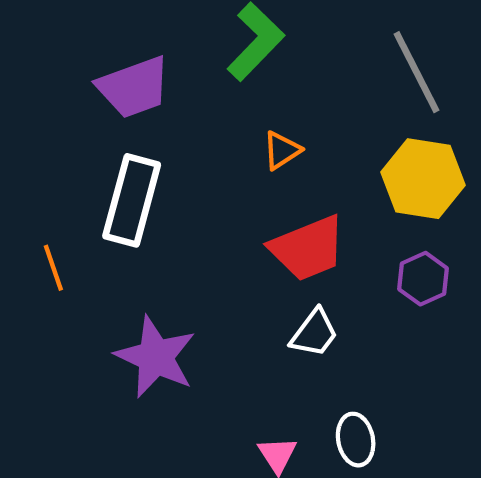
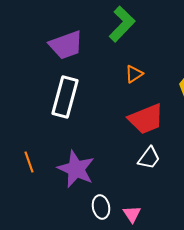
orange line: (53, 268) -> (29, 162), moved
white ellipse: (356, 440) -> (101, 207), moved

